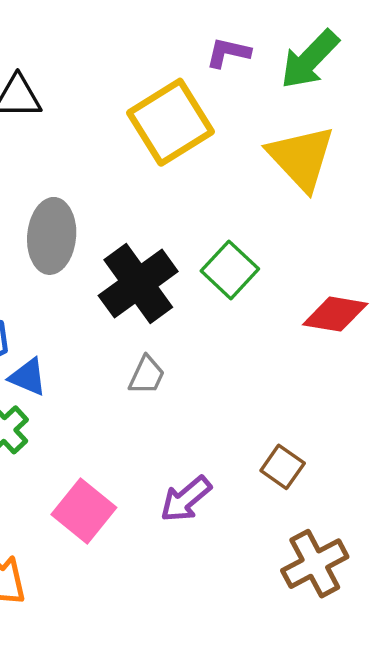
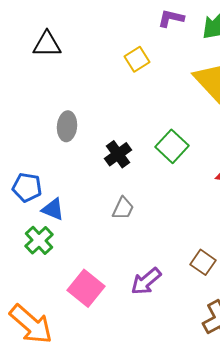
yellow square: (170, 122) -> (137, 59), size x0.5
gray ellipse: (52, 236) -> (67, 126), size x0.7
black cross: (138, 284) -> (118, 154), size x0.6

